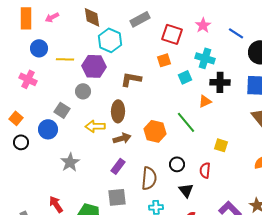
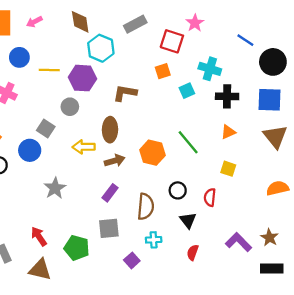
pink star: (203, 25) -> (195, 23), moved
orange triangle: (205, 101) -> (228, 132), moved

